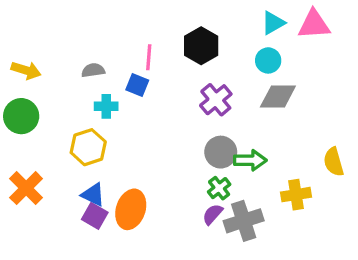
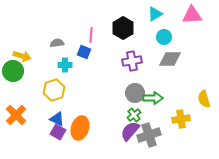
cyan triangle: (273, 23) -> (155, 14), moved
yellow arrow: (26, 70) -> (22, 56), moved
purple cross: (216, 100) -> (132, 61), turned 30
purple semicircle: (213, 214) -> (130, 131), size x1.5

